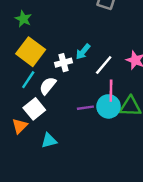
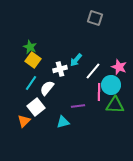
green star: (23, 19) -> (30, 47), moved
yellow square: (31, 52) -> (33, 60), size x0.7
cyan circle: (109, 106) -> (111, 85), moved
cyan triangle: (49, 140) -> (63, 122), moved

